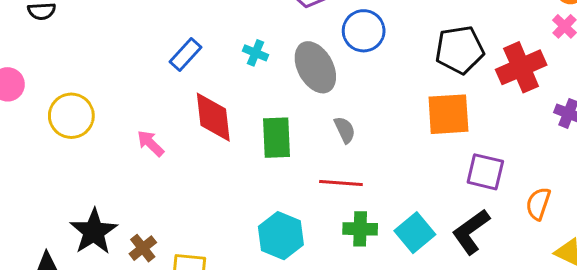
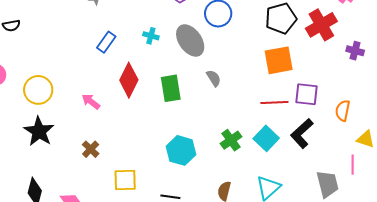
red diamond: (213, 117) -> (129, 80), turned 40
red line: (341, 183) -> (274, 103), moved
green cross: (360, 229) -> (231, 140), turned -30
black star: (94, 232) -> (39, 131), moved
brown cross: (143, 248) -> (91, 149), moved

